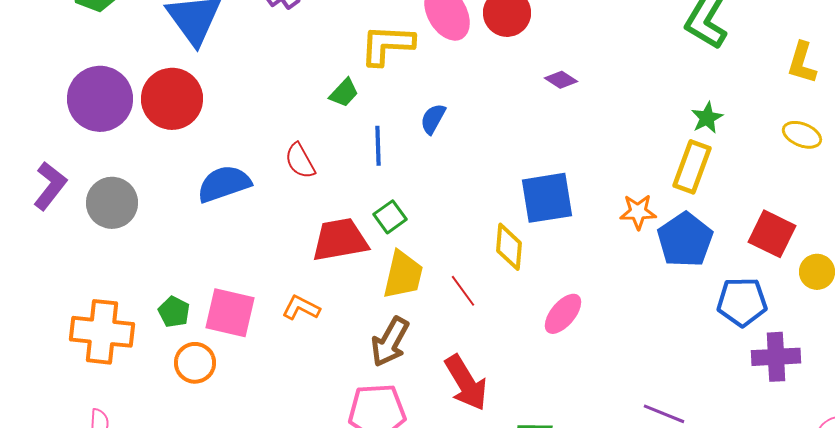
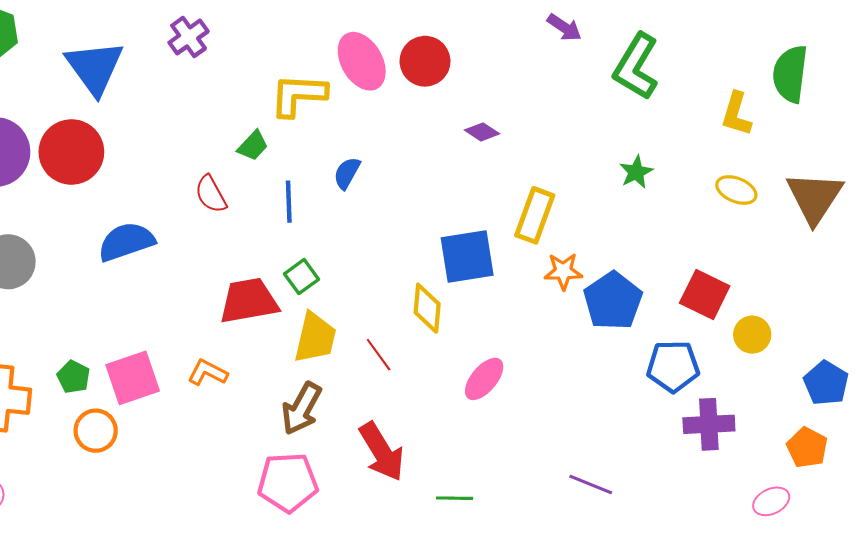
red semicircle: (300, 161) -> (211, 194), moved
yellow rectangle: (692, 167) -> (535, 215), moved
pink square: (230, 313) -> (133, 378), turned -32

